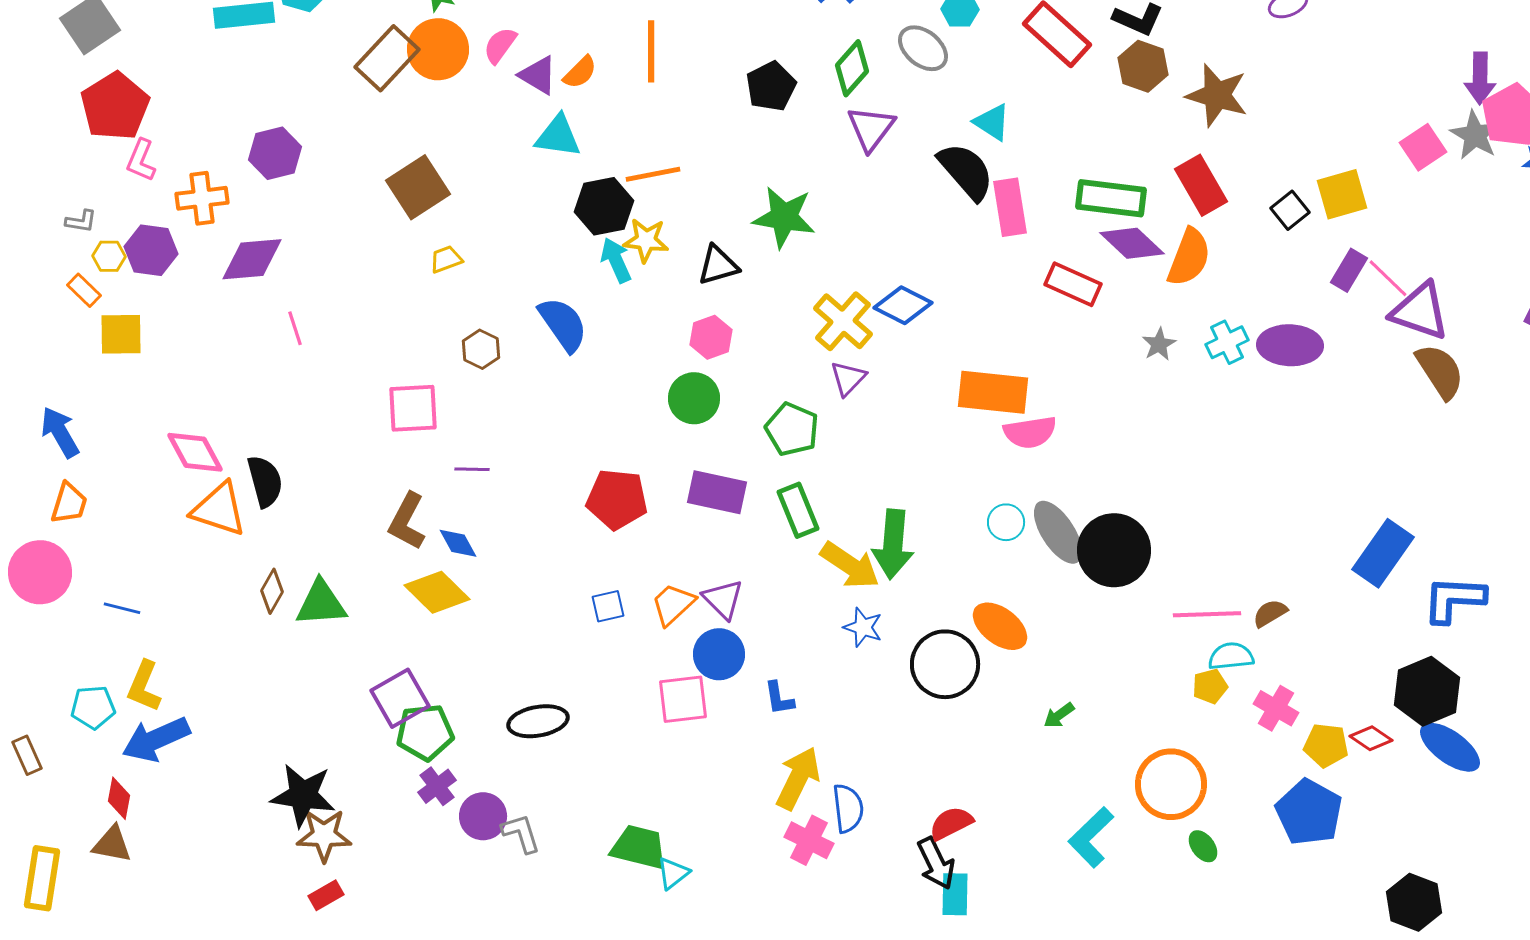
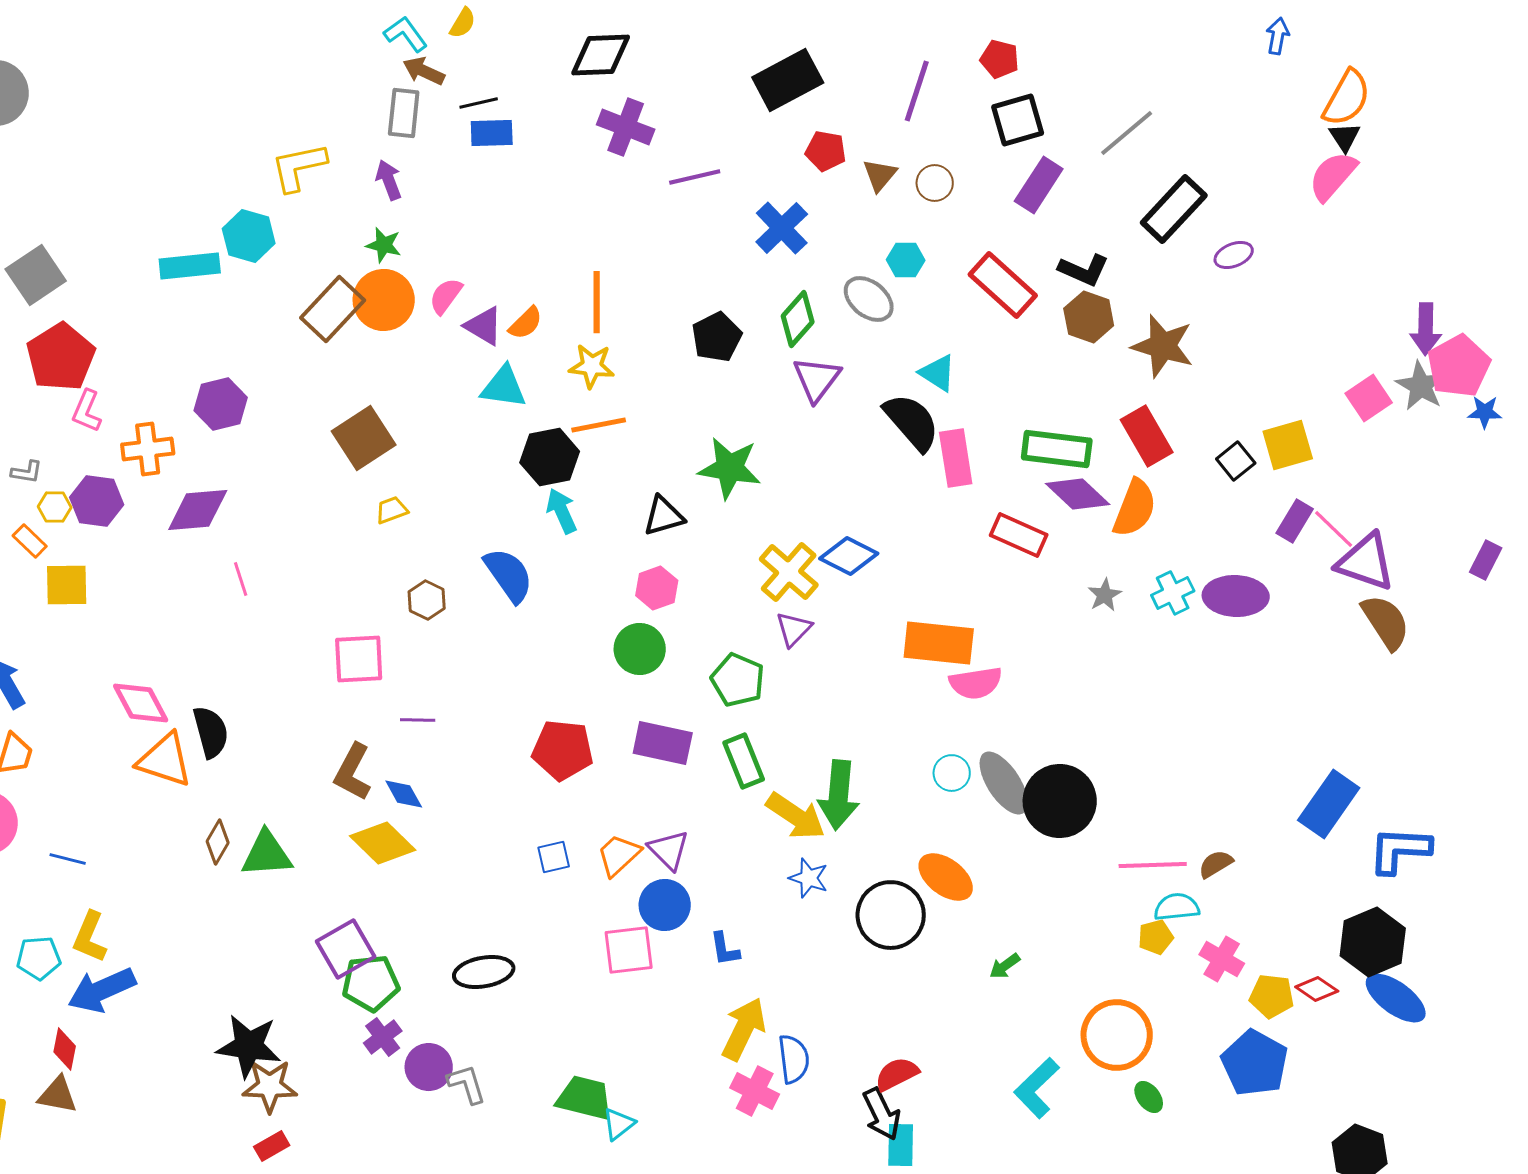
yellow star: (646, 240) -> (592, 366), moved

